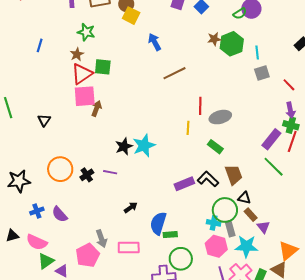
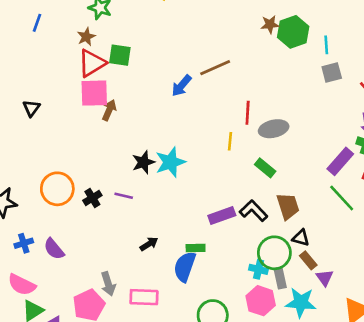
blue arrow: (155, 42) -> (181, 86), moved, turned -114
black triangle: (44, 120) -> (31, 108), moved
green rectangle: (170, 235) -> (196, 248), moved

